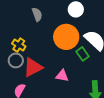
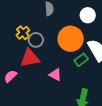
green rectangle: (82, 54) -> (81, 60), turned 72
gray circle: (16, 60) -> (36, 40), moved

